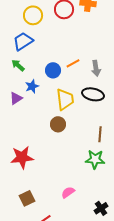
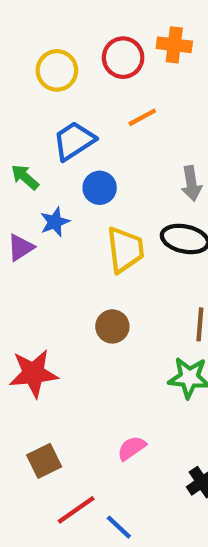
blue trapezoid: (23, 41) -> (74, 141), moved
orange line: (73, 63) -> (142, 117), moved
brown circle: (58, 124) -> (112, 326), moved

